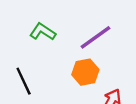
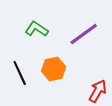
orange hexagon: (85, 72) -> (54, 69), moved

